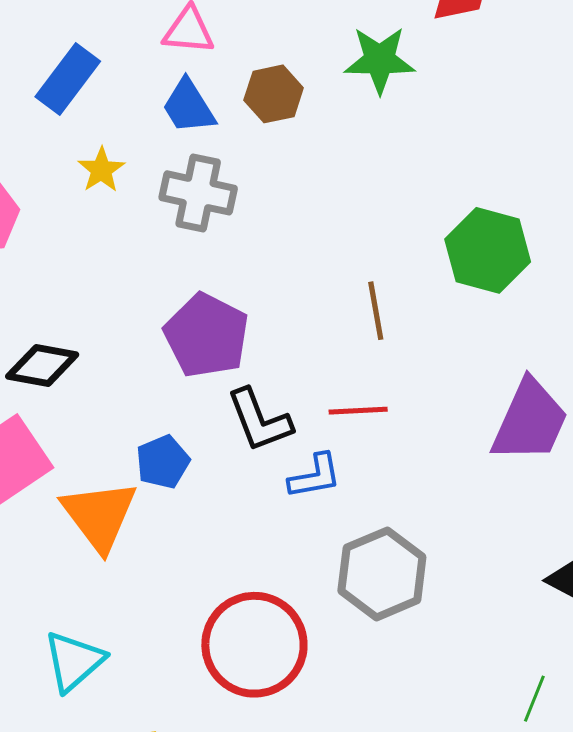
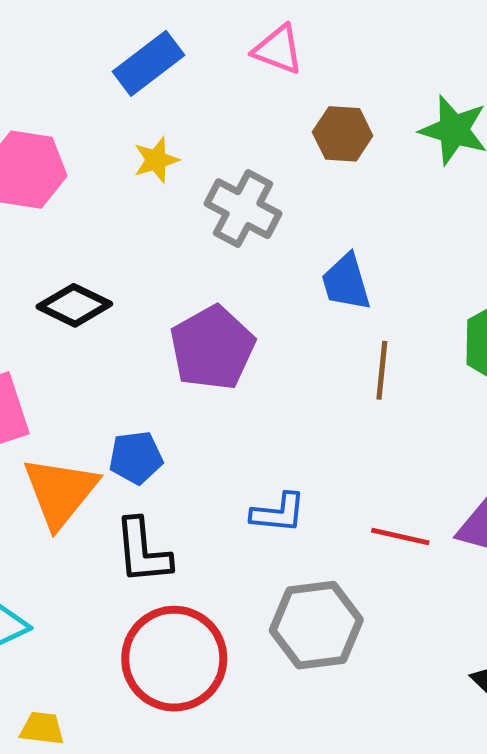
blue trapezoid: (188, 106) -> (346, 282), moved
black diamond: (42, 366) -> (74, 305), moved
red line: (358, 411) -> (400, 537), moved
black L-shape: (259, 420) -> (143, 551), moved

